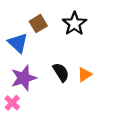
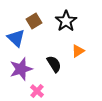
orange triangle: (85, 75) -> (78, 51), moved
pink cross: (12, 103) -> (37, 91), moved

